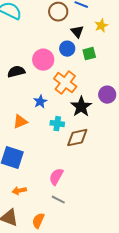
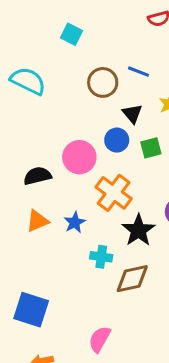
orange triangle: (20, 122) -> (37, 221), moved

